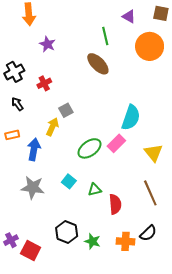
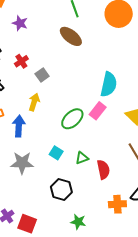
gray square: (66, 110) -> (42, 75), moved
black hexagon: (67, 232) -> (61, 190), moved
green star: (92, 241) -> (78, 222), moved

